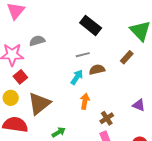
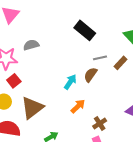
gray line: (83, 55) -> (100, 58), moved
brown semicircle: (97, 70) -> (91, 75), turned -42
orange arrow: (85, 101) -> (78, 106), turned 35

